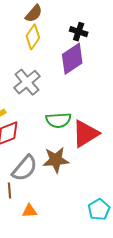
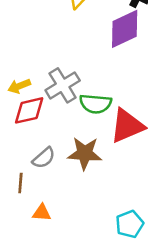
gray cross: (27, 82) -> (63, 85), moved
gray semicircle: (25, 168) -> (44, 158), size x0.7

